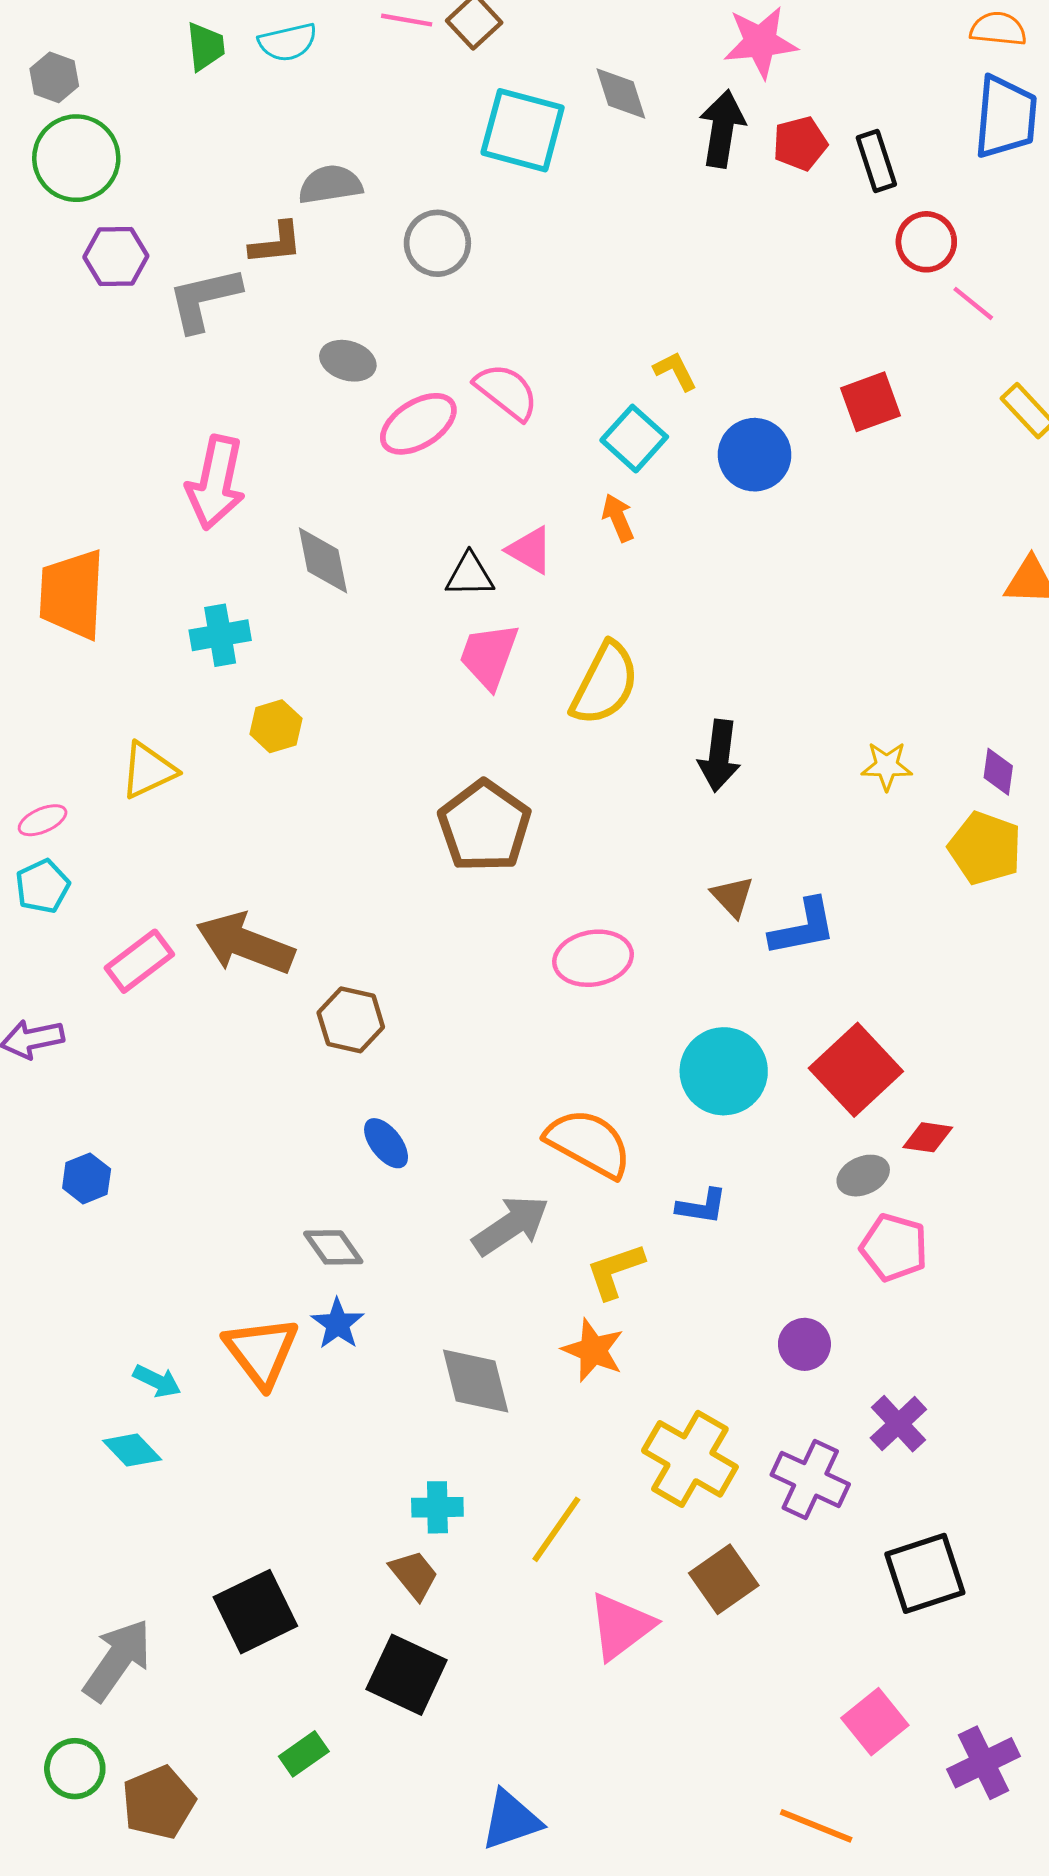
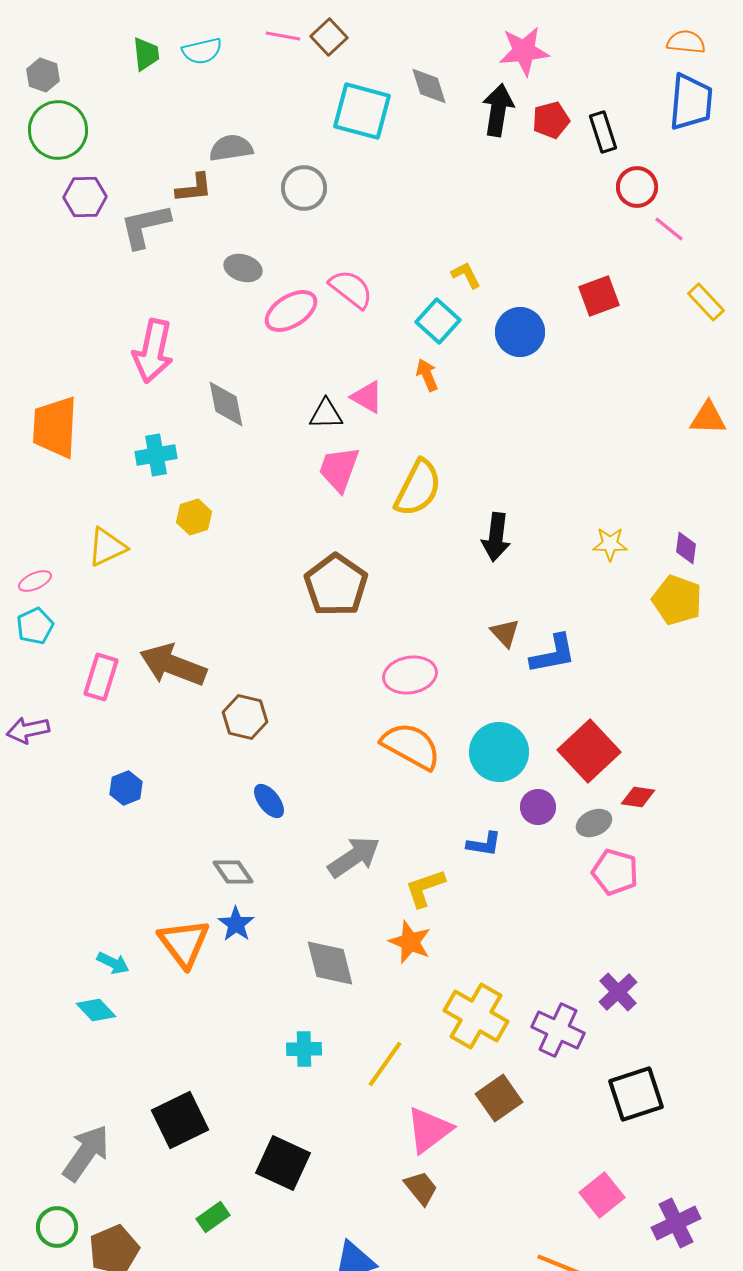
pink rectangle: (139, 961) -> (101, 677), turned -36
orange semicircle: (589, 1143) -> (411, 746), moved
blue hexagon: (87, 1178) -> (126, 788), moved
purple circle: (804, 1344) -> (538, 807), moved
brown trapezoid: (414, 1575) -> (421, 1188), moved

